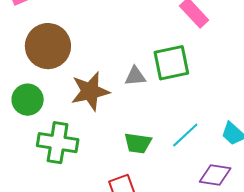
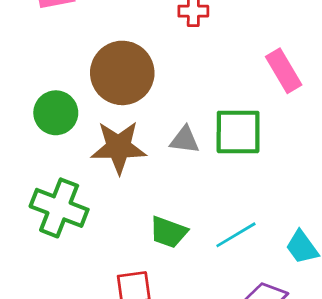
brown circle: (48, 46) -> (122, 73), moved
green circle: (28, 100) -> (56, 113), moved

